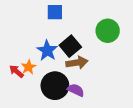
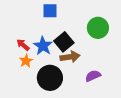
red arrow: (16, 71) -> (23, 45), moved
purple semicircle: (76, 90) -> (93, 76), moved, turned -49

